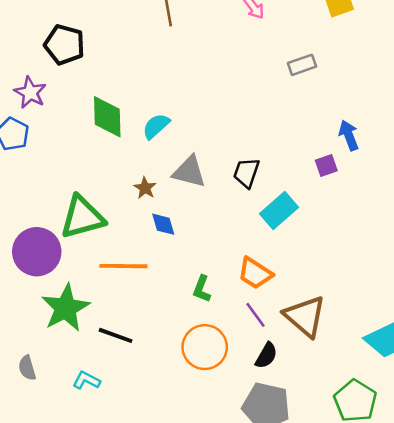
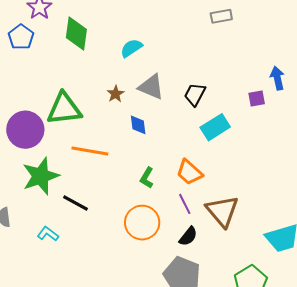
gray rectangle: (302, 65) -> (221, 16), moved
green diamond: (107, 117) -> (76, 34), moved
blue diamond: (163, 224) -> (138, 125), moved

